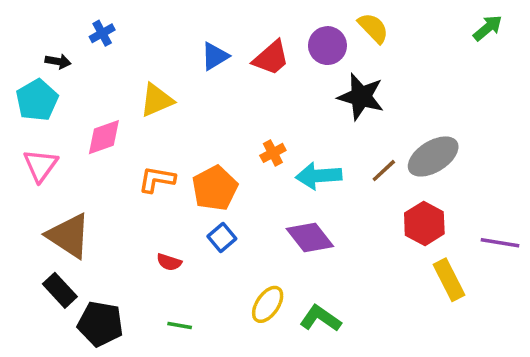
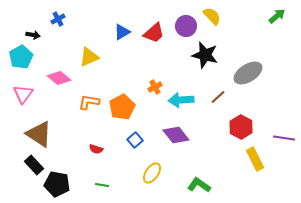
pink diamond: (104, 137) -> (59, 78), turned 60
gray ellipse: (433, 156) -> (248, 73), moved
blue square: (222, 237) -> (135, 140), moved
green L-shape: (320, 318) -> (199, 185), moved

